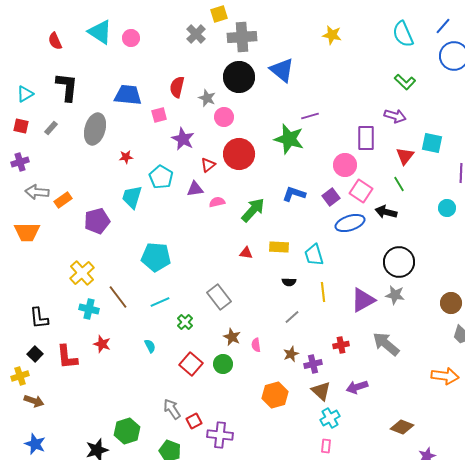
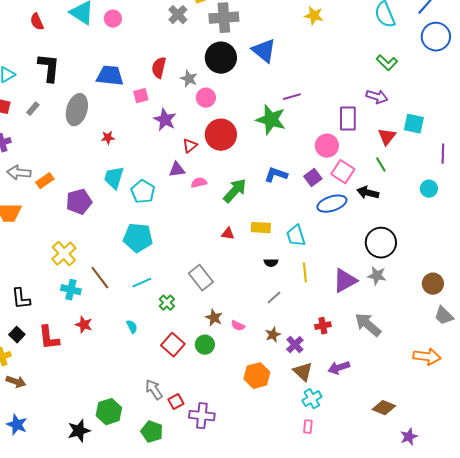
cyan pentagon: (161, 177) -> (143, 192), moved
pink semicircle: (256, 345) -> (238, 326), turned -56
purple cross: (313, 364) -> (295, 345), turned -30

